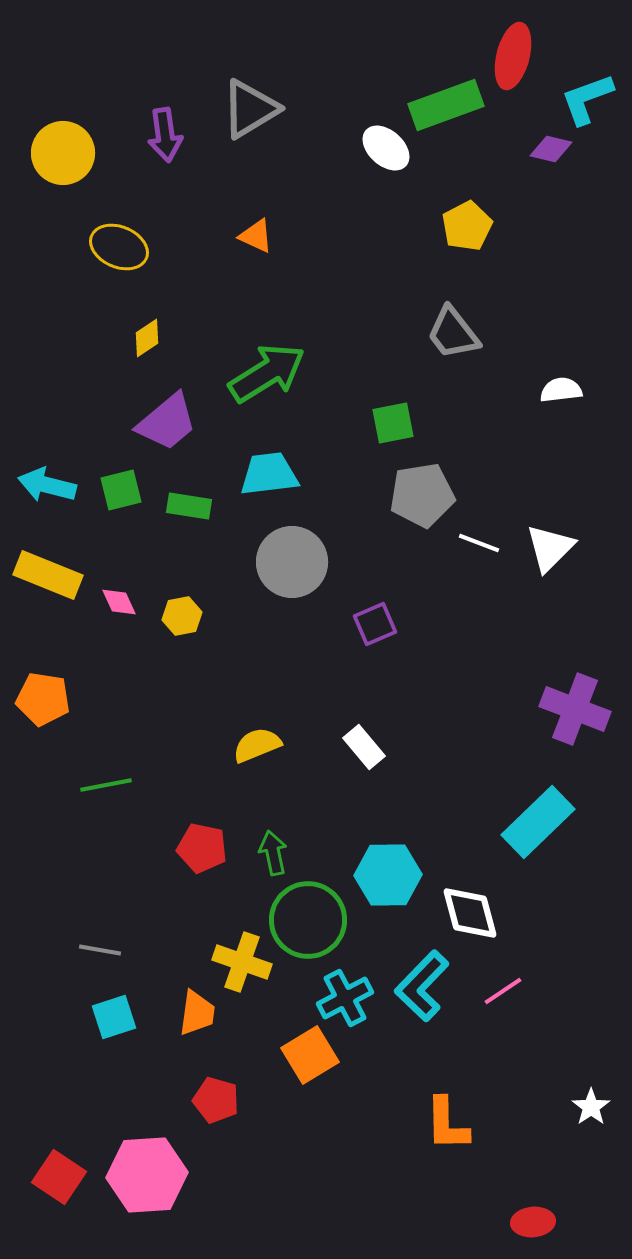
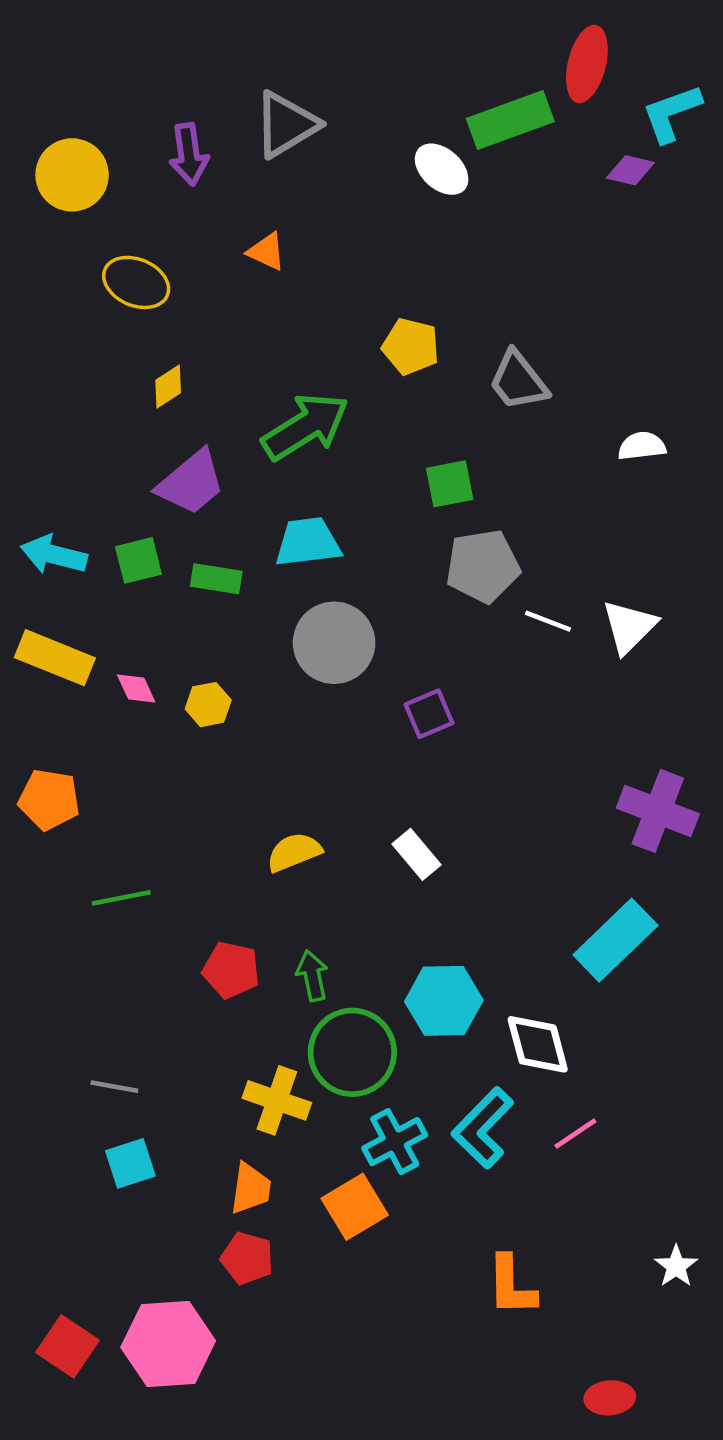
yellow pentagon: (467, 226) -> (411, 346), moved, turned -30
orange triangle: (256, 236) -> (267, 252), moved
orange trapezoid: (197, 1013) -> (251, 1188), moved

